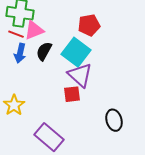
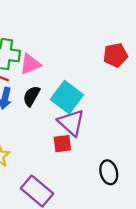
red pentagon: (89, 25) -> (115, 55), moved
pink triangle: (34, 30) -> (30, 64), moved

